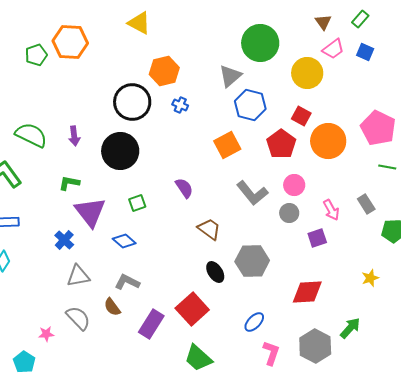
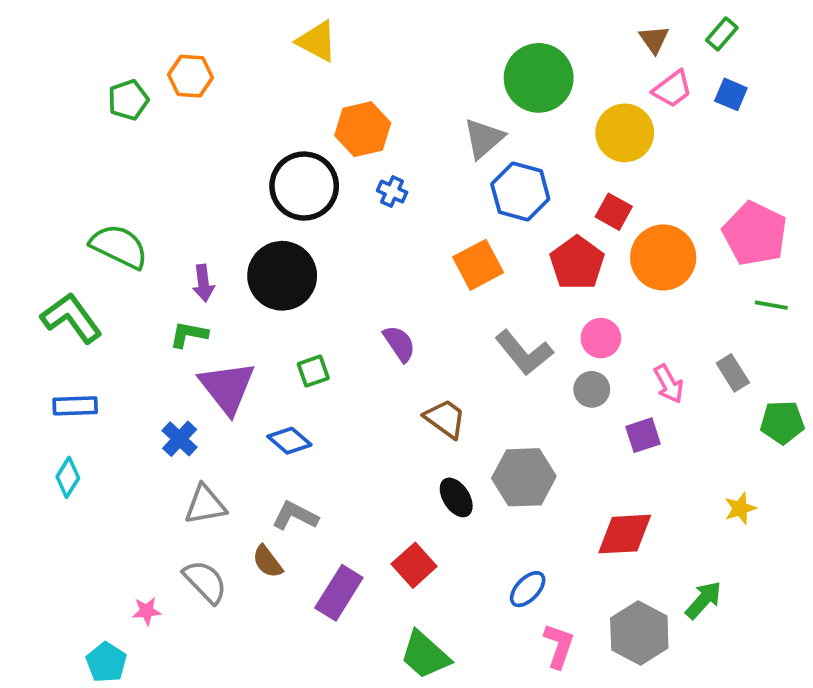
orange hexagon: (70, 42) -> (191, 76), size x0.7
purple arrow: (74, 136) -> (203, 283), moved
red square: (192, 309) -> (414, 565), size x0.7

